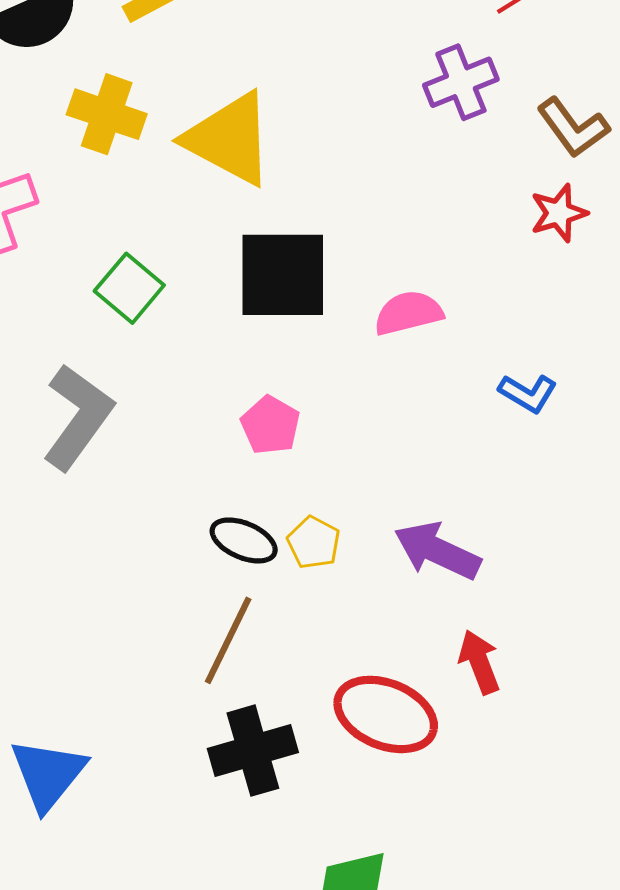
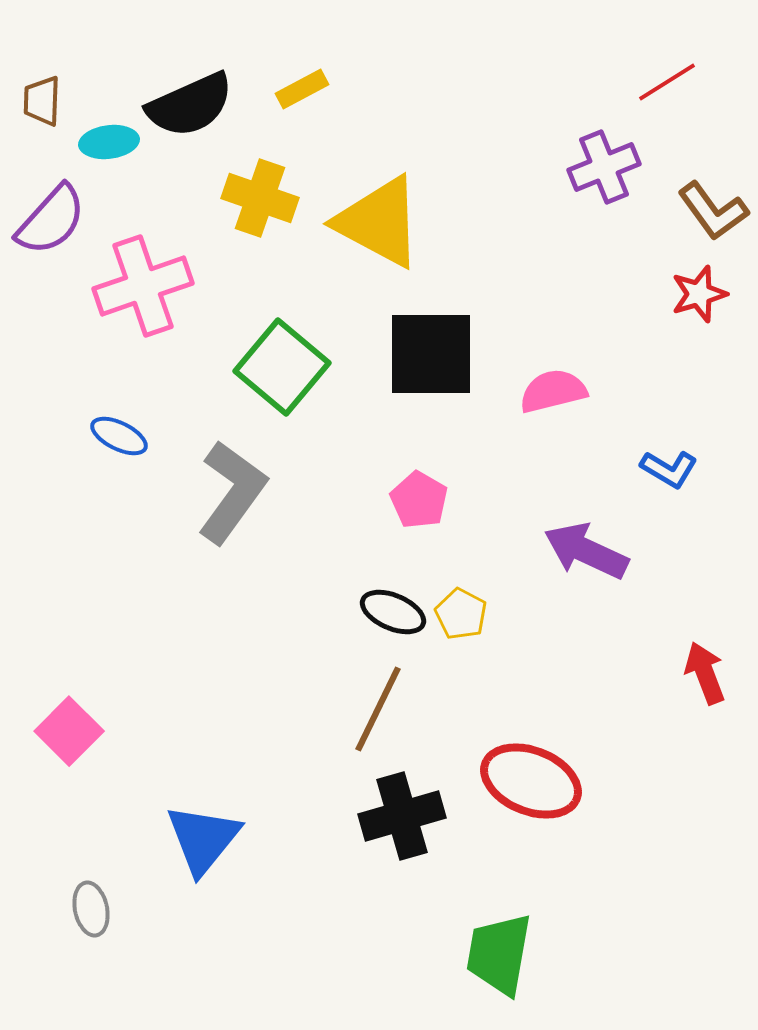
green square: (129, 288) -> (282, 367), size x1.4
purple arrow: (437, 551) -> (586, 551), moved
red arrow: (479, 662) -> (705, 673), moved

